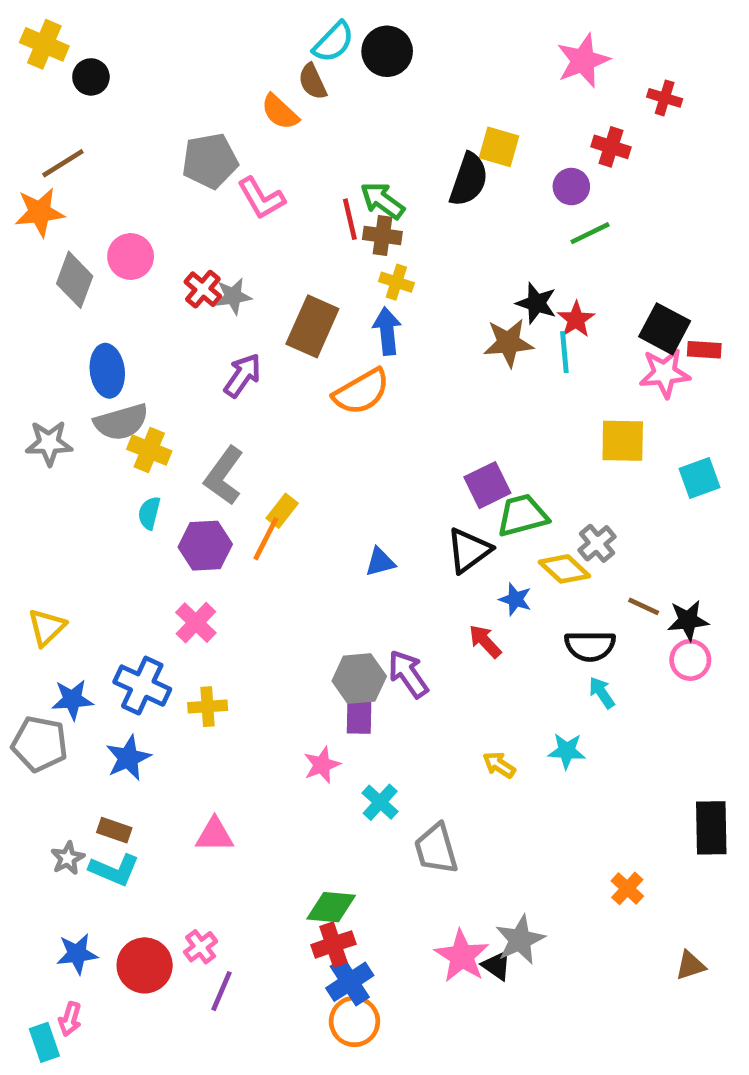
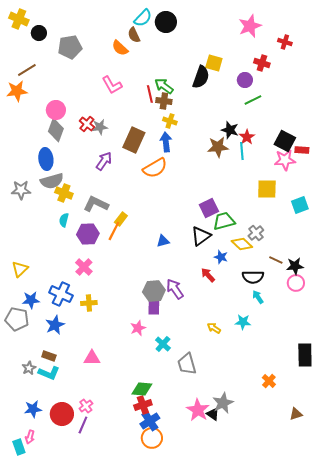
gray pentagon: (210, 161) -> (70, 47), moved
gray diamond: (75, 280) -> (56, 130), moved
gray L-shape: (224, 476) -> (96, 204), turned 80
purple line: (222, 991) -> (83, 425), moved

